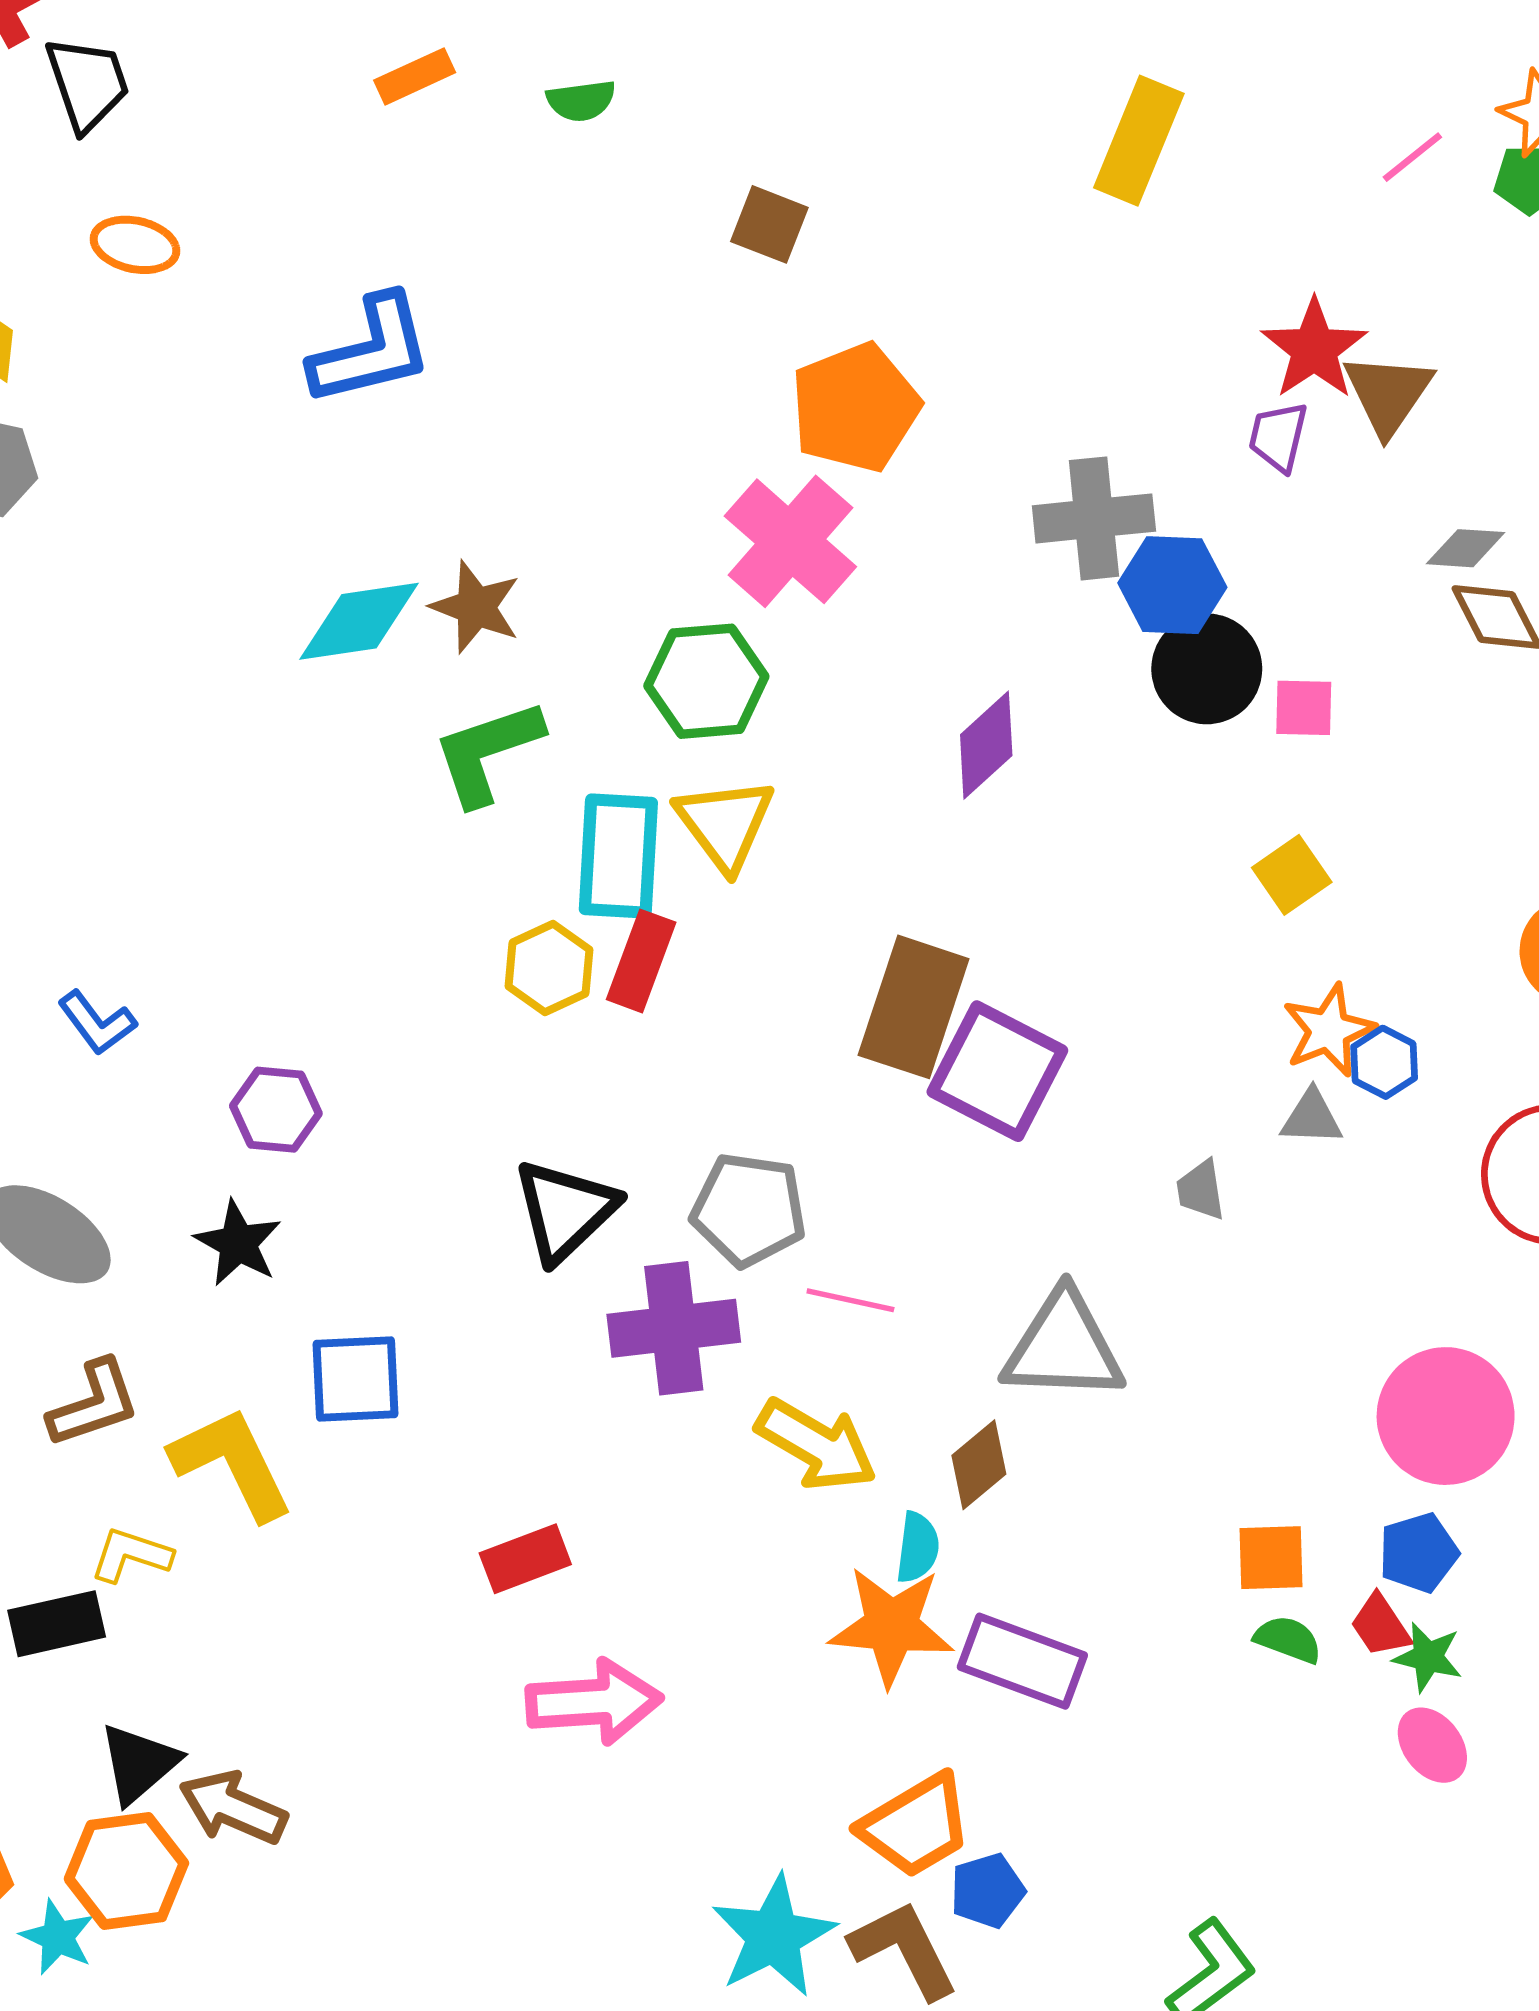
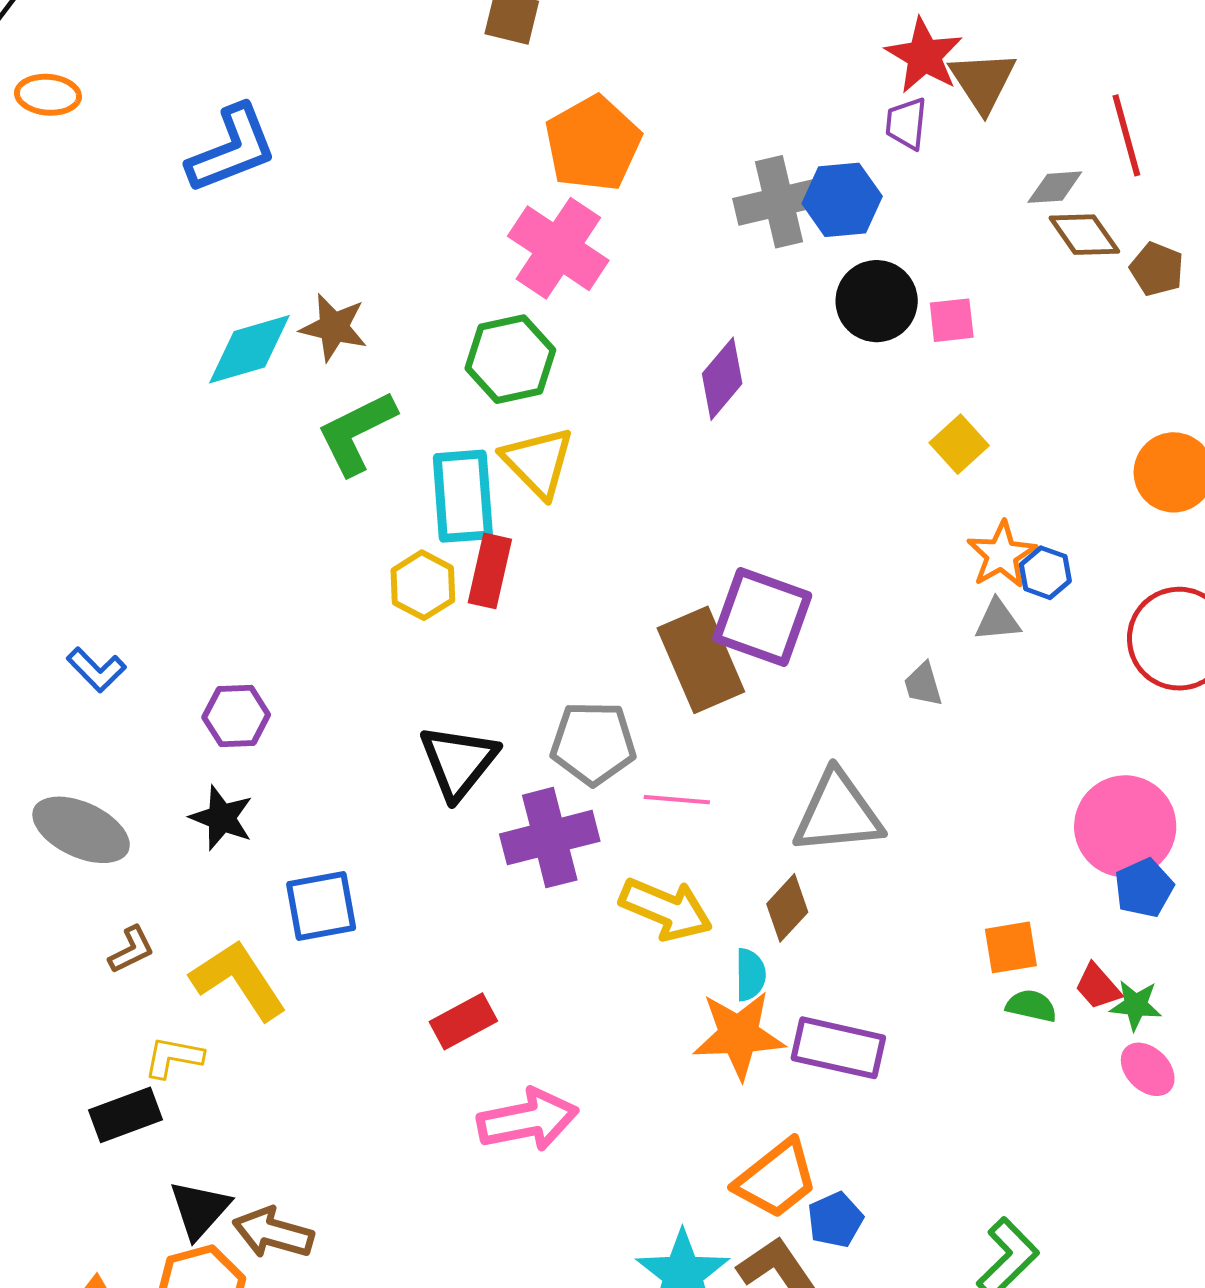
blue hexagon: (1172, 585) -> (842, 200), moved
brown rectangle: (914, 1007) -> (701, 660), moved, turned -34
brown L-shape: (94, 1404) -> (131, 950), size x0.7
blue pentagon: (1418, 1553) -> (1144, 888), moved

